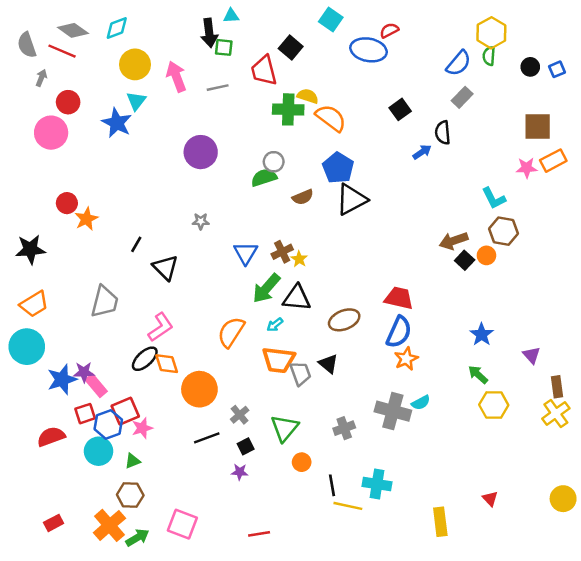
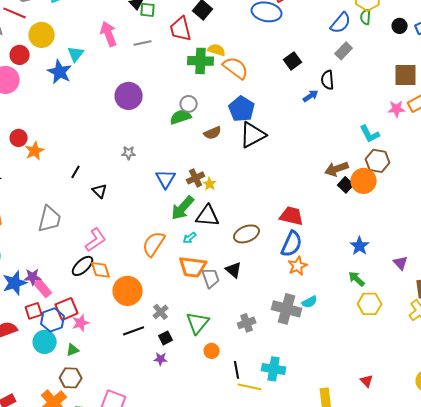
yellow circle: (135, 64) -> (42, 35), moved
orange circle: (486, 255) -> (364, 181), size x1.6
black triangle: (165, 268) -> (100, 191), size x0.7

